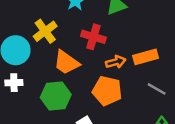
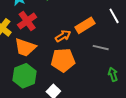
red cross: (93, 37) -> (27, 21), moved, turned -36

